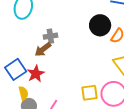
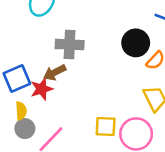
gray cross: (50, 36) -> (70, 45), size x1.5
brown arrow: (43, 49) -> (55, 73), moved

